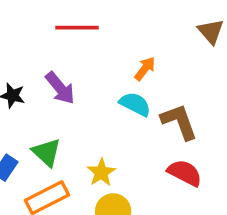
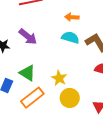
orange arrow: (145, 69) -> (72, 17), turned -112

